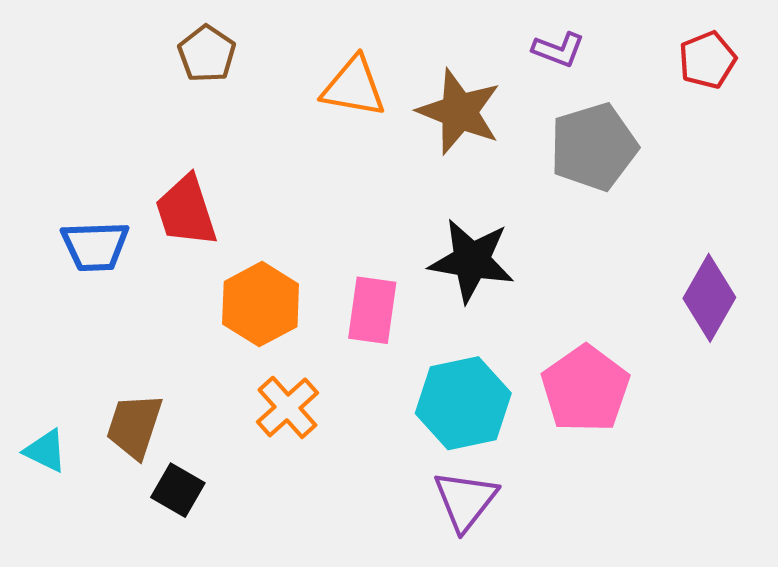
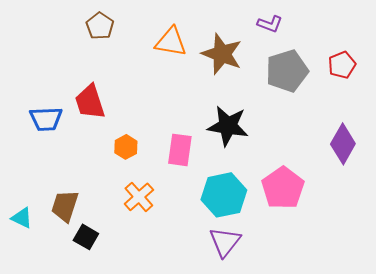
red pentagon: (707, 60) -> (342, 65), moved
orange hexagon: (261, 304) -> (126, 147), size x0.6

